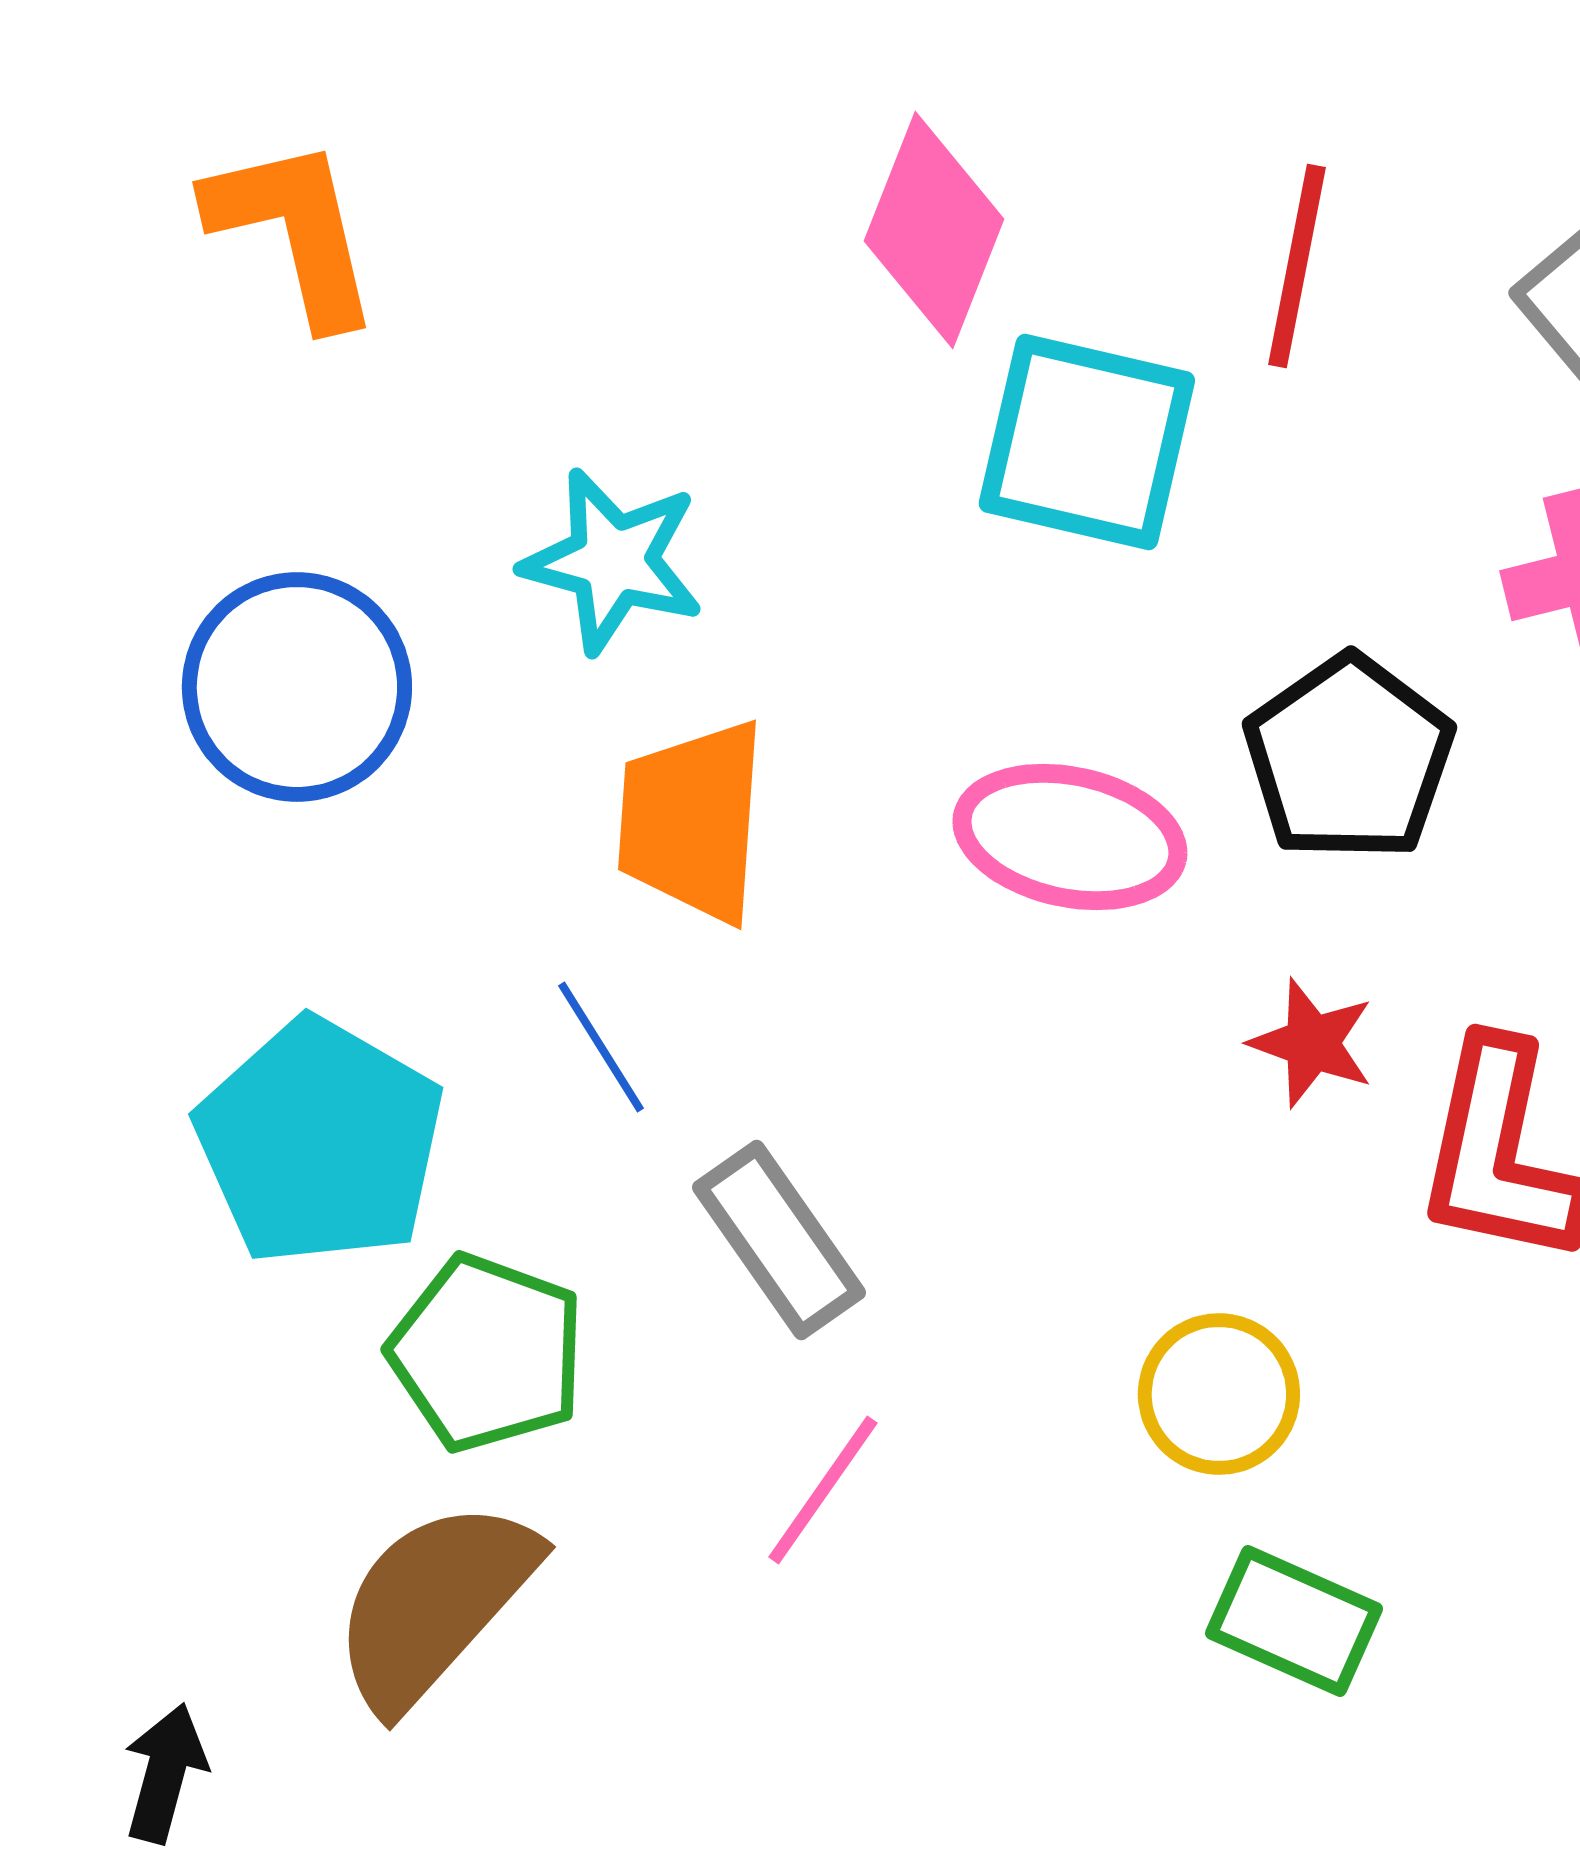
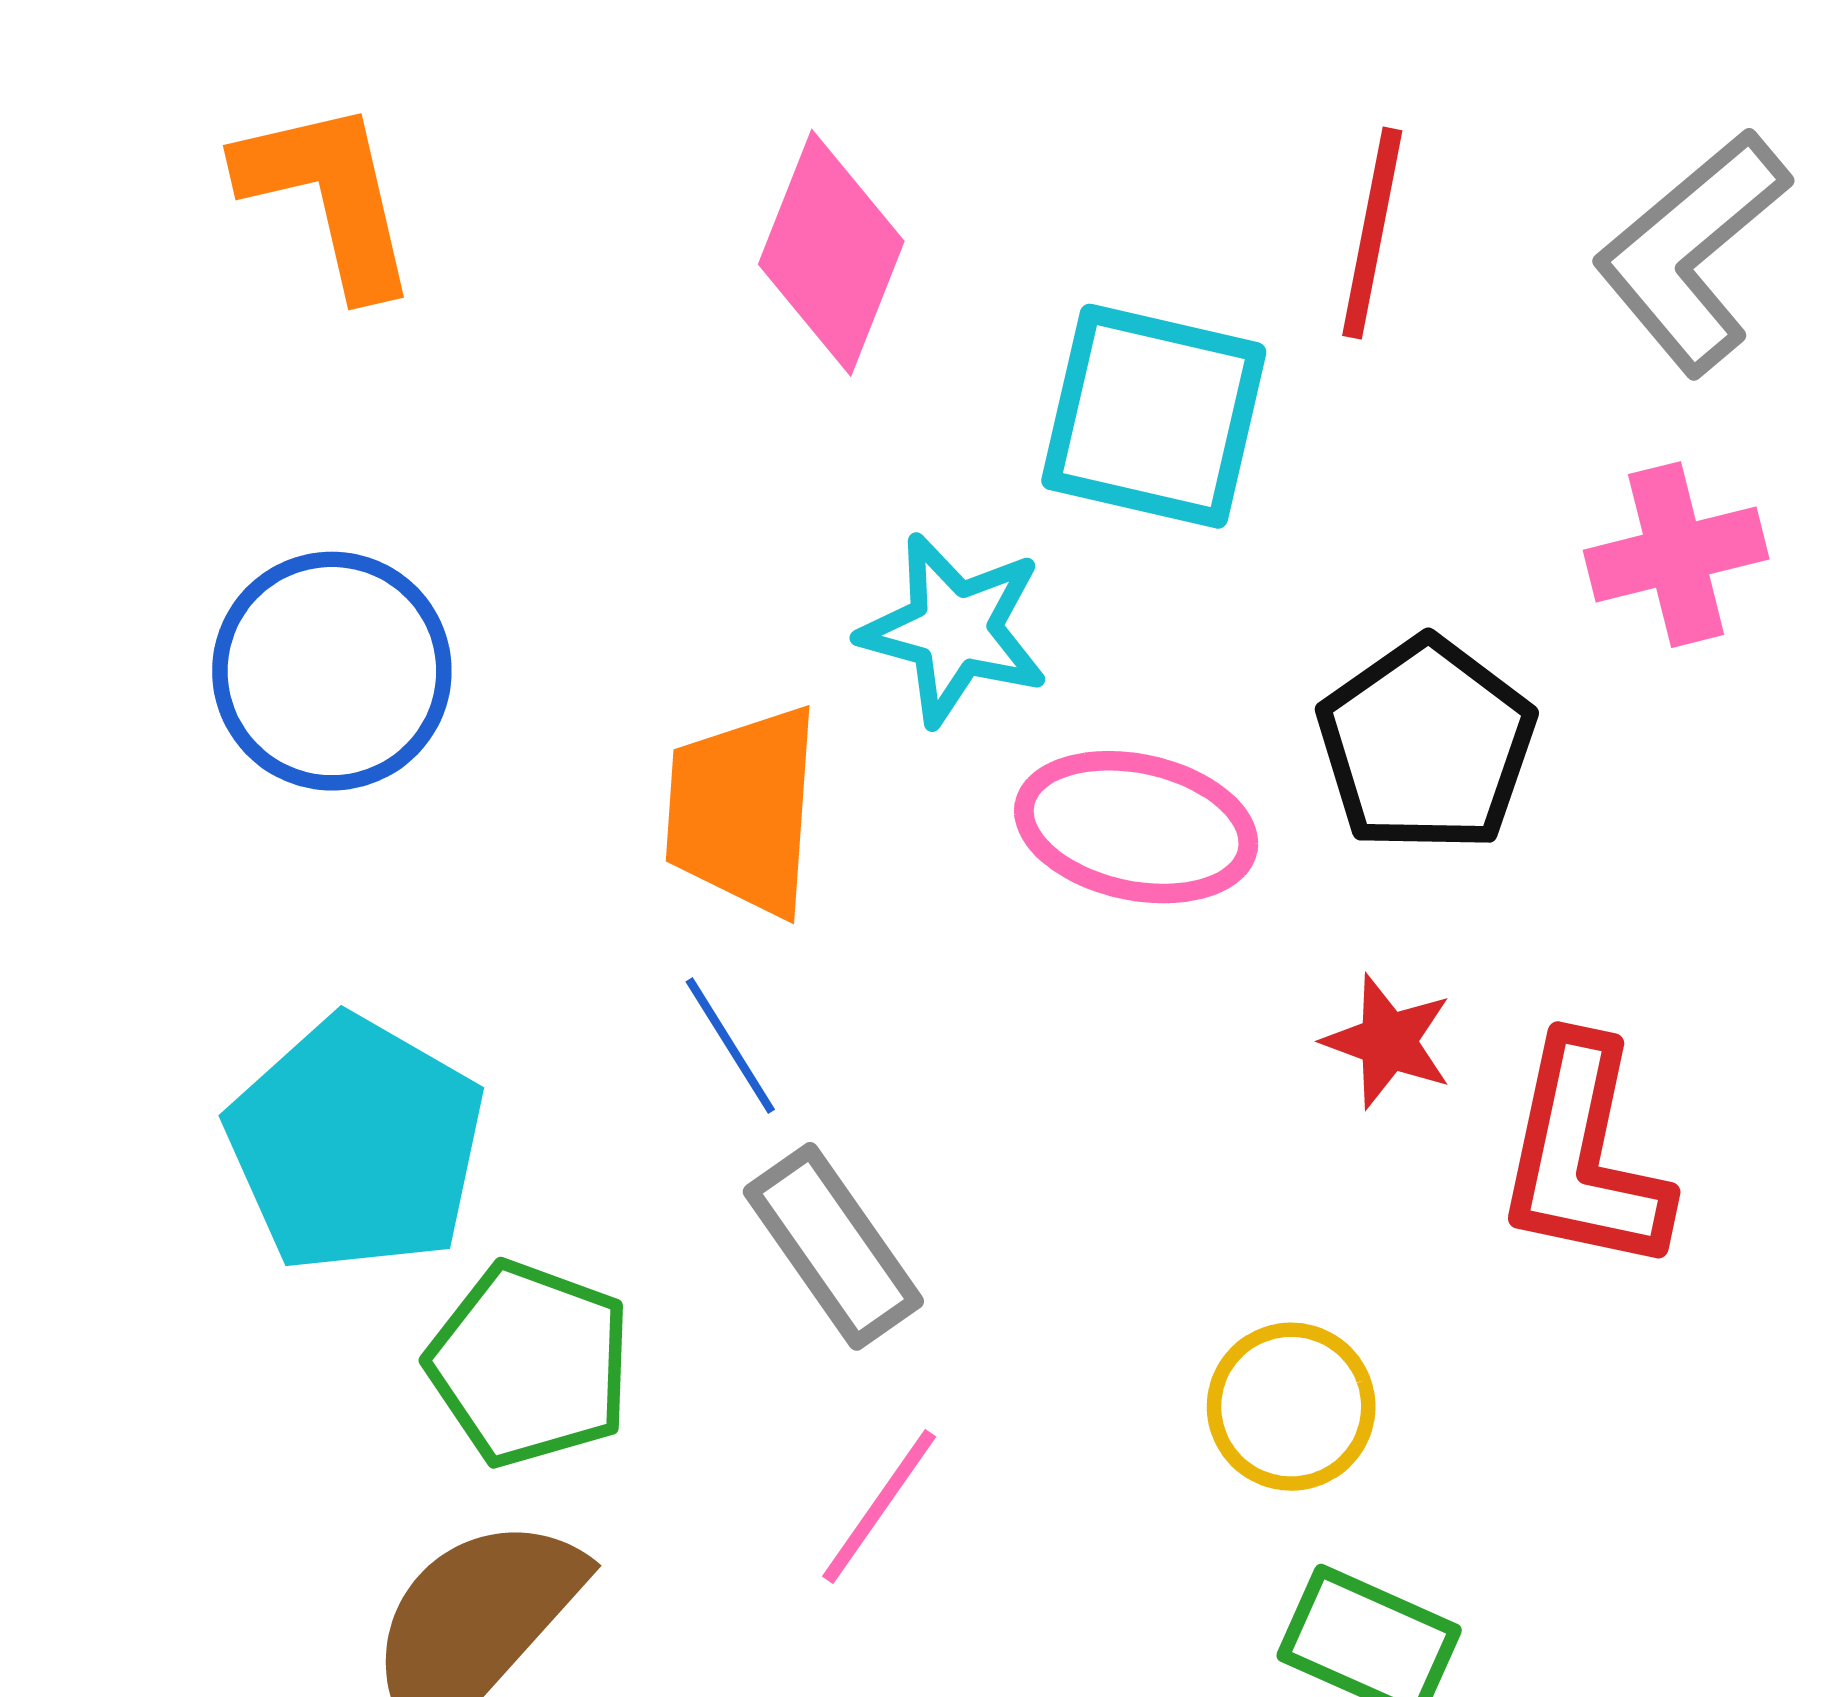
pink diamond: (934, 230) -> (831, 253), moved
cyan star: (613, 561) -> (954, 629), moved
blue line: (601, 1047) -> (730, 1046), moved

